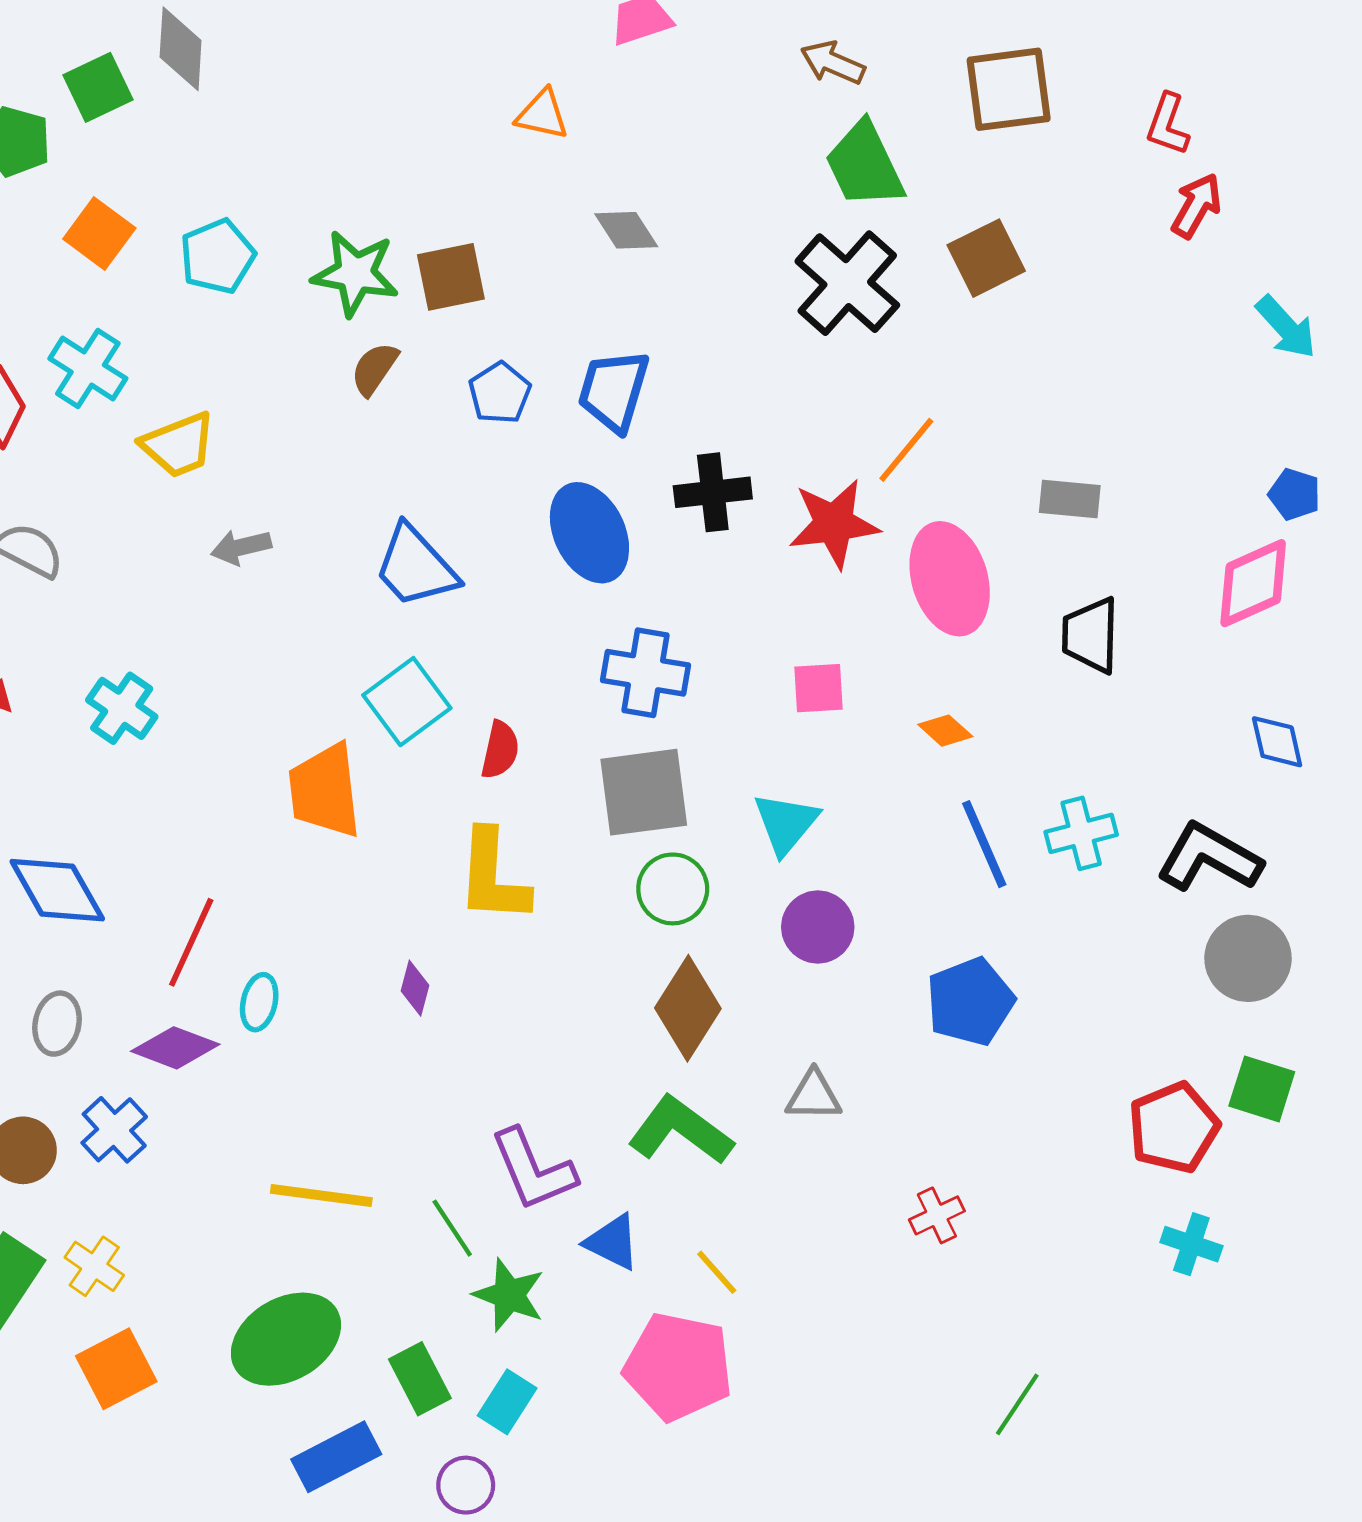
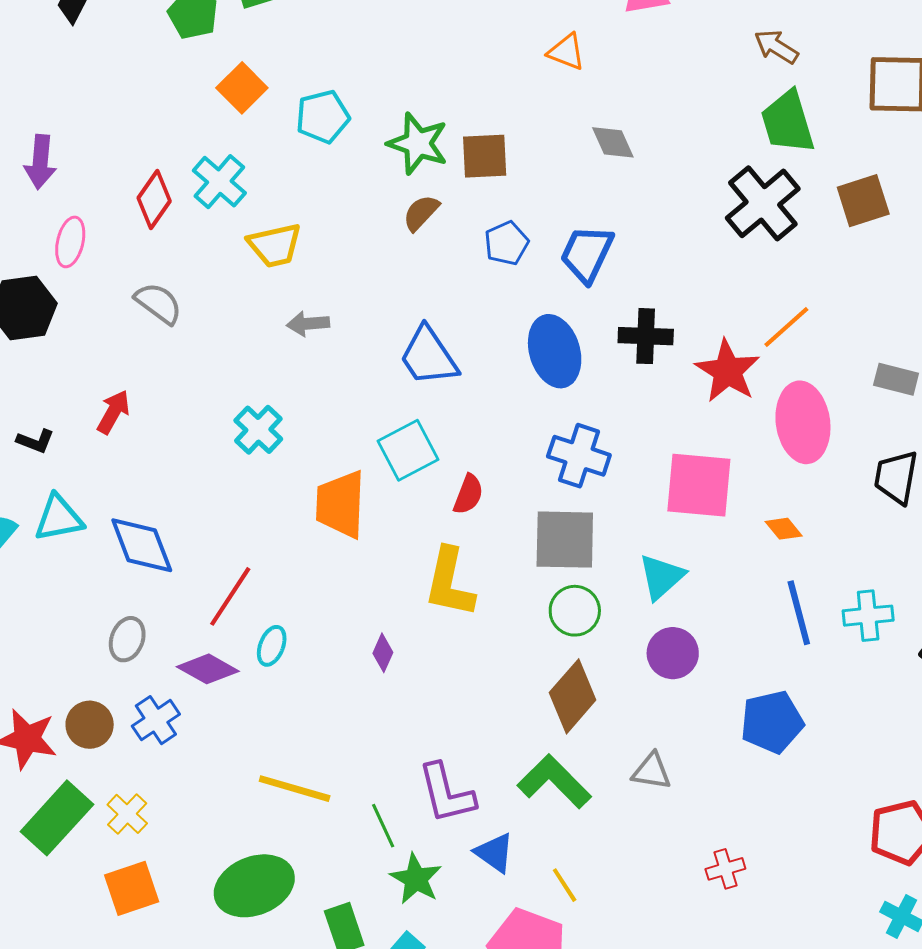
red star: (834, 524) -> (728, 371), turned 30
pink square: (818, 688) -> (699, 485), size x1.8
cyan cross: (122, 708) -> (258, 430), moved

